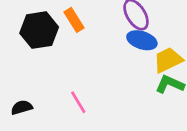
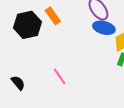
black semicircle: (22, 107) -> (18, 83), turned 70

